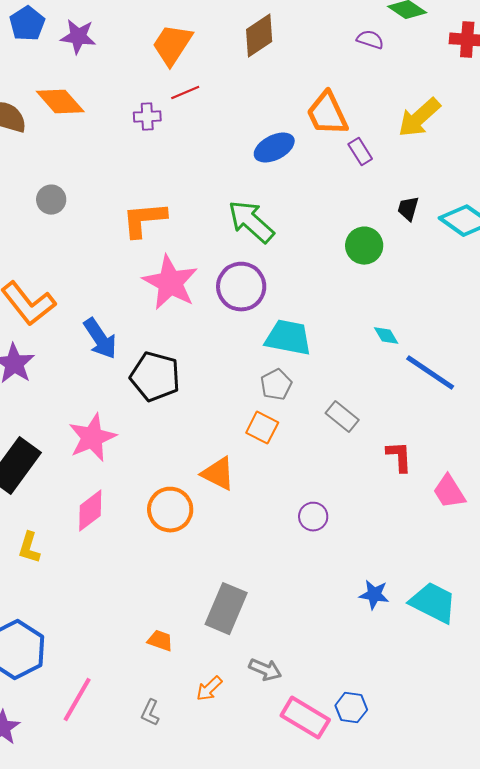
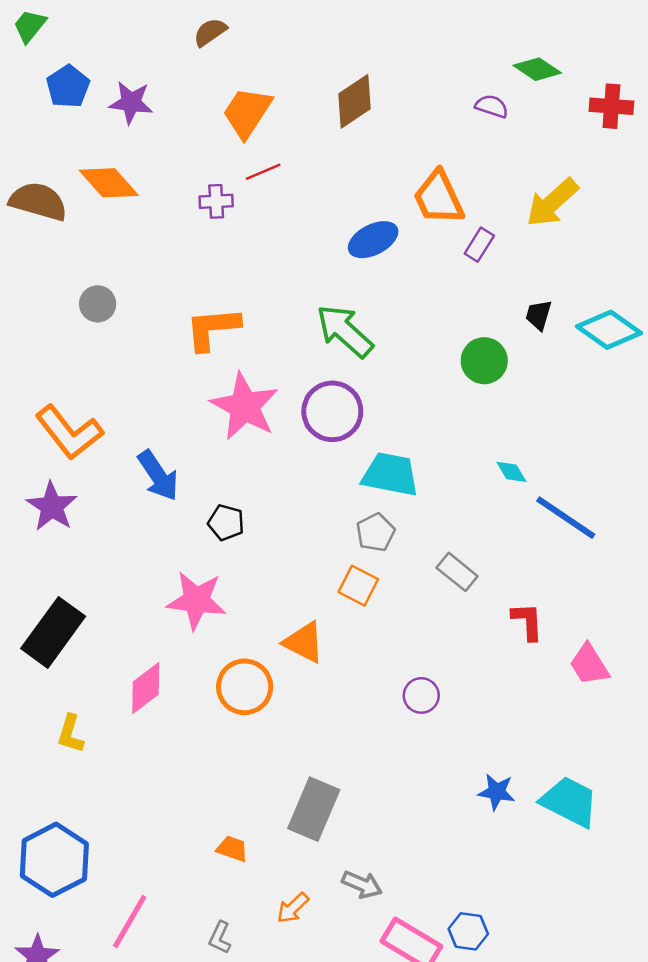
purple rectangle: (360, 152) -> (479, 245), turned 64
black pentagon: (155, 377) -> (226, 523), size x0.6
pink star: (92, 438) -> (196, 600), moved, turned 30

